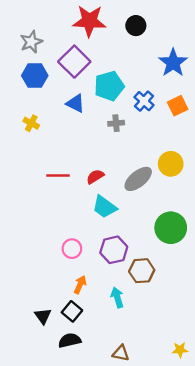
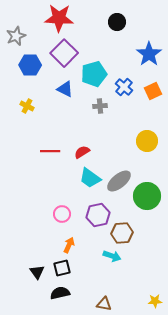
red star: (89, 21) -> (59, 18), moved
gray star: (31, 42) -> (16, 36), moved
gray ellipse: (138, 179) -> (119, 181), moved
cyan arrow: (117, 297) -> (112, 256), moved, turned 126
black square: (72, 311) -> (62, 268), turned 36

